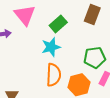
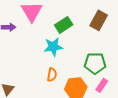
orange semicircle: (54, 75) -> (52, 75), size x0.6

